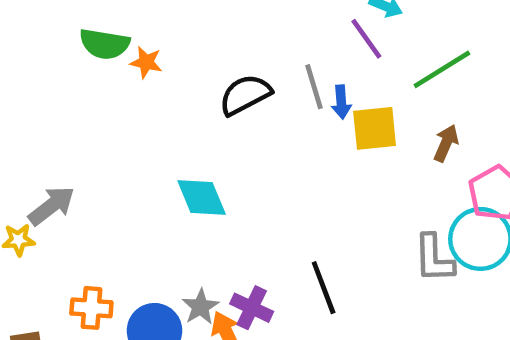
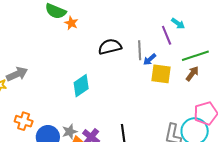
blue arrow: (341, 102) -> (150, 59), turned 40
brown arrow: (446, 143) -> (192, 74), moved
cyan diamond: (202, 197) -> (81, 86), turned 65

